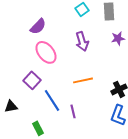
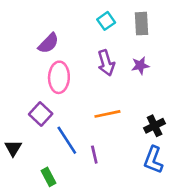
purple star: (118, 38) -> (140, 66), moved
pink ellipse: (46, 52) -> (59, 77), turned 40
black triangle: (11, 106) -> (13, 148), turned -48

